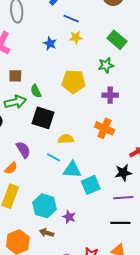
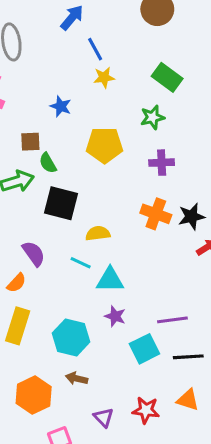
blue line: (71, 19) -> (95, 49), turned 42
blue star: (50, 43) -> (61, 106), moved
brown square: (15, 76) -> (30, 142), moved
black star: (123, 173) -> (191, 217), moved
cyan square: (91, 185) -> (144, 349), moved
purple line: (123, 198) -> (172, 320), moved
purple star: (69, 217) -> (115, 316), moved

